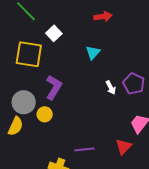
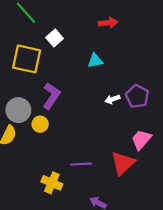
cyan triangle: (93, 52) -> (95, 61), turned 35
white arrow: (111, 88) -> (112, 99), turned 96
red triangle: (123, 147) -> (123, 163), size x1.4

